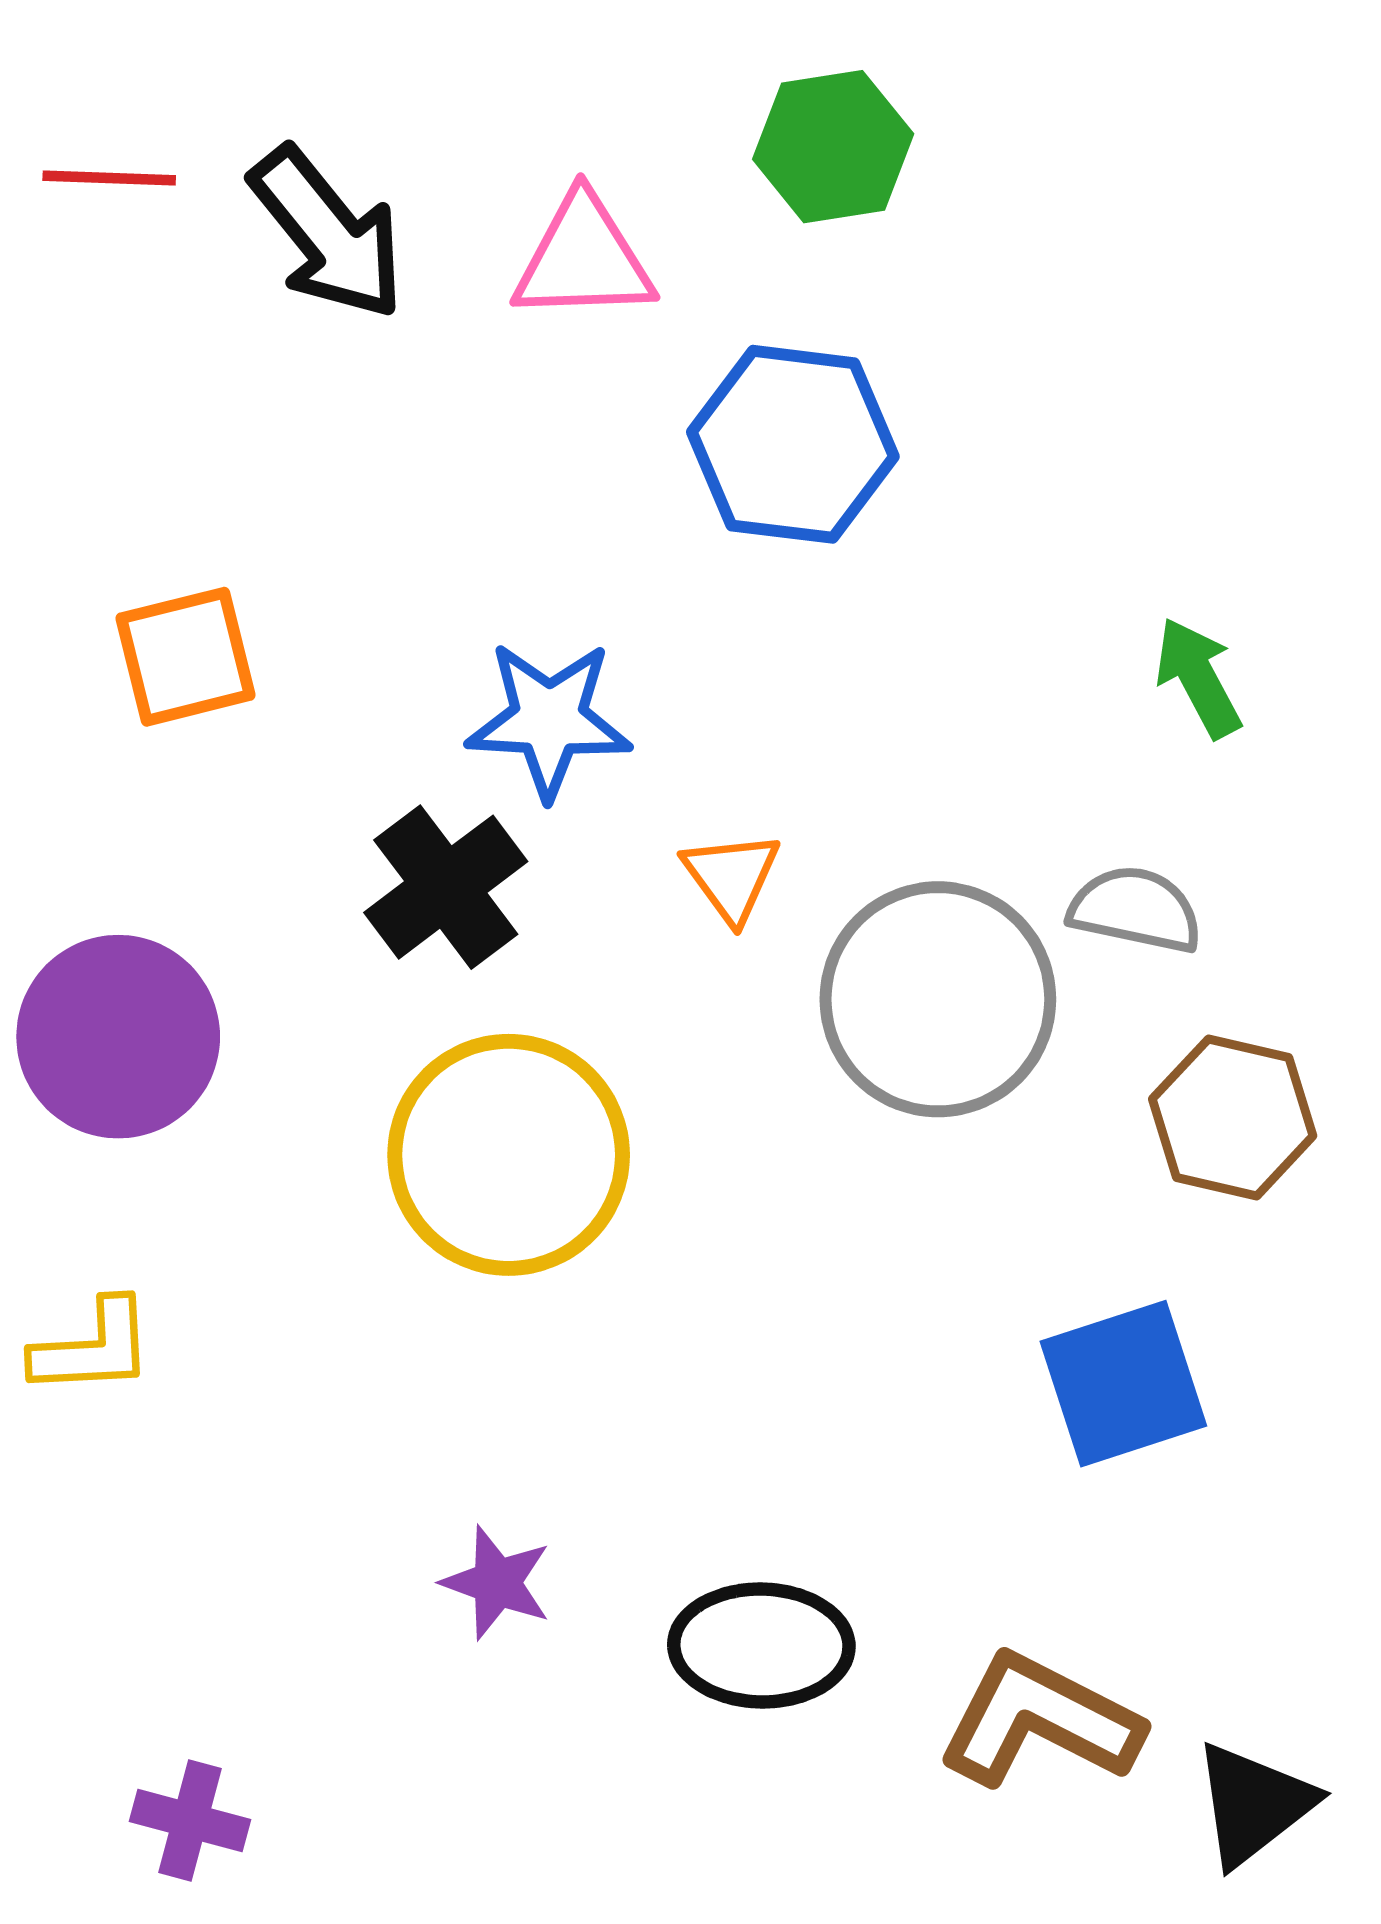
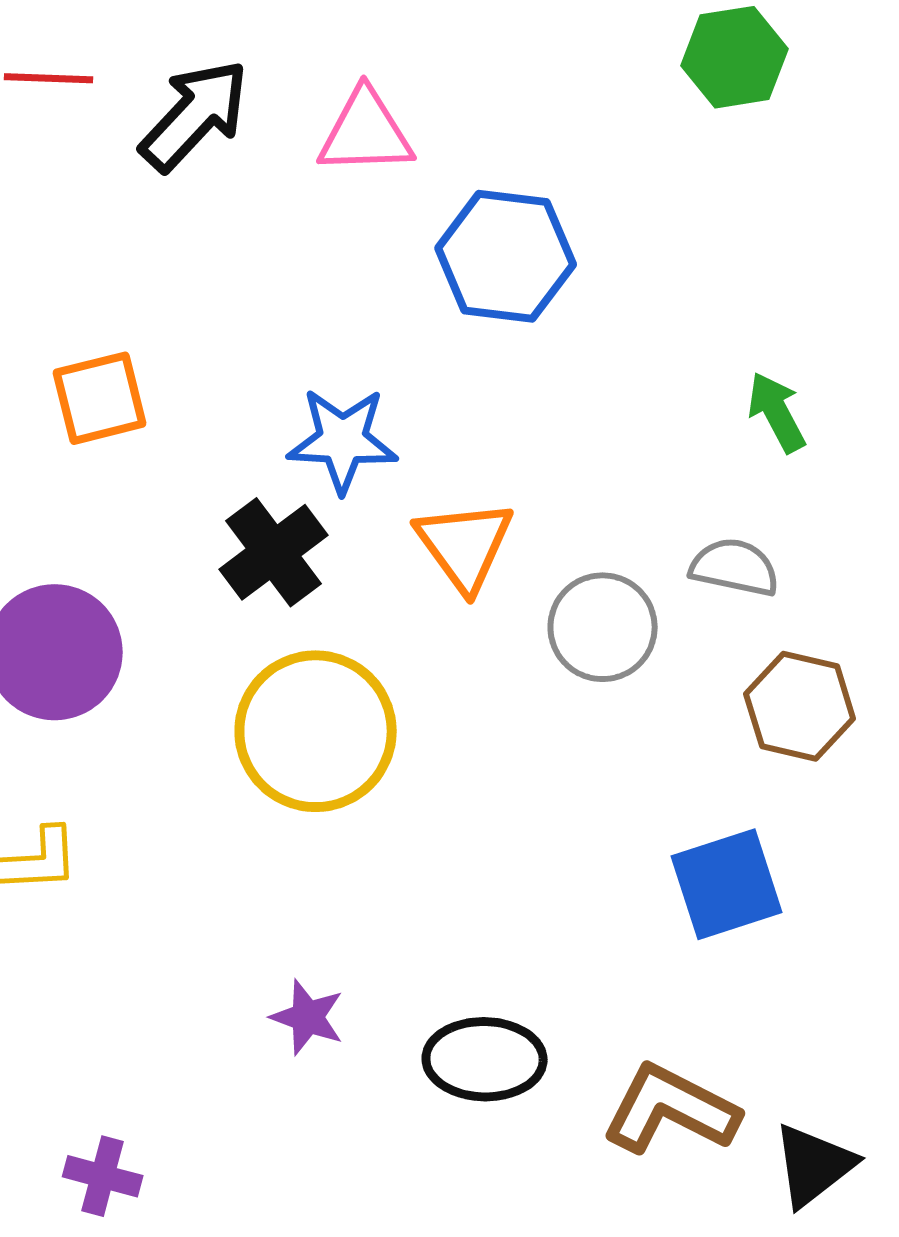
green hexagon: (833, 147) -> (735, 57), moved
black arrow: (328, 233) -> (195, 115), turned -98
orange triangle: (731, 877) -> (465, 545), size x1.5
gray circle: (938, 999) -> (603, 627), size x0.7

